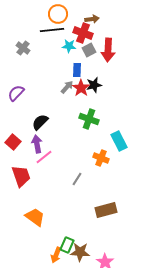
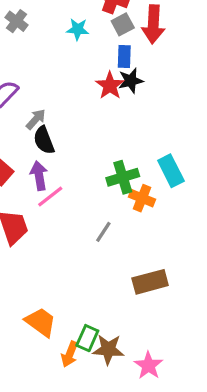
cyan star: (69, 46) -> (78, 29), moved
blue rectangle: (77, 70) -> (124, 57), moved
gray arrow: (67, 87) -> (36, 119), moved
green cross: (89, 119) -> (123, 177), moved, turned -36
black semicircle: (40, 122) -> (44, 140), turned -66
orange trapezoid: (35, 217) -> (41, 322), moved

